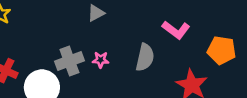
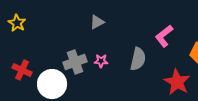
pink L-shape: (176, 30) -> (164, 36), turned 105

